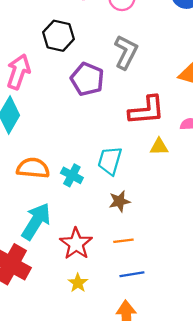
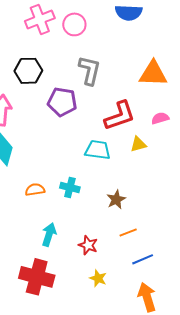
cyan trapezoid: (110, 161) -> (98, 150), moved, turned 96
orange semicircle: (33, 168) -> (35, 190), size x0.7
cyan arrow: (36, 221) -> (49, 235), size x0.7
red star: (76, 244) -> (88, 245), size x0.7

